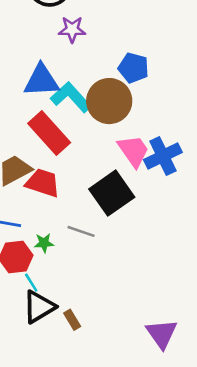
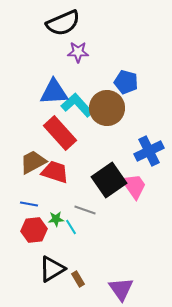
pink trapezoid: (133, 151) -> (134, 186), moved
cyan line: (31, 283) -> (71, 227), moved
purple triangle: (162, 334) -> (121, 289), moved

